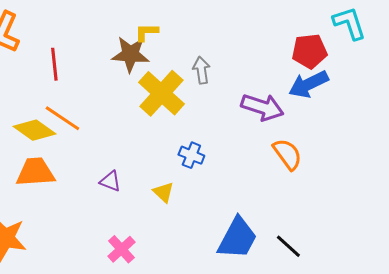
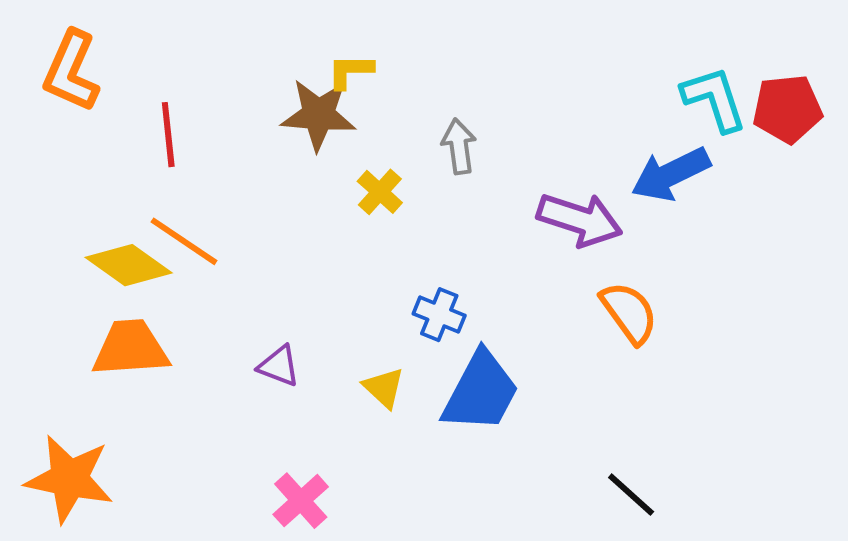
cyan L-shape: (349, 23) -> (714, 99), moved
red pentagon: (309, 51) -> (787, 109), moved
yellow cross: (161, 93) -> (380, 192), size x0.5
blue trapezoid: (237, 238) -> (481, 392), moved

